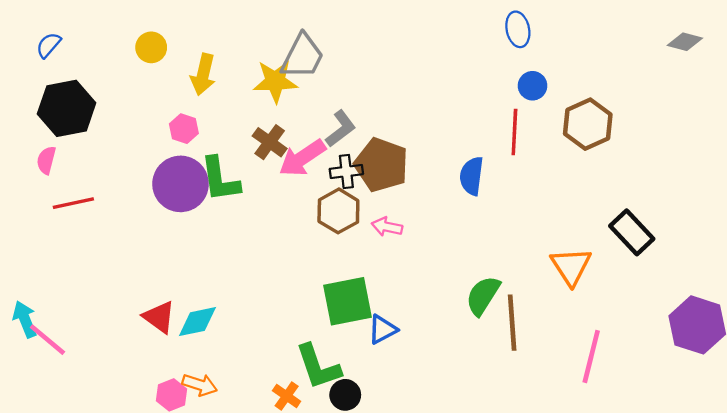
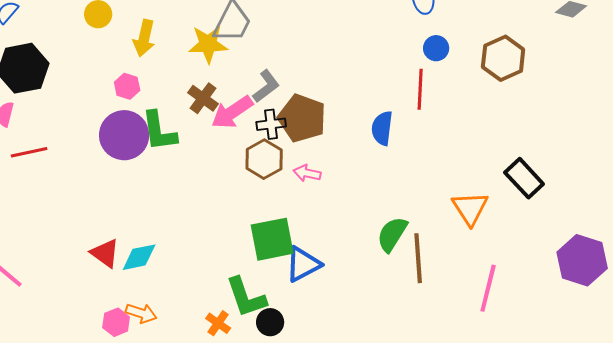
brown hexagon: (588, 124) -> (503, 58), moved
blue triangle: (382, 329) -> (303, 264), size x1.4

